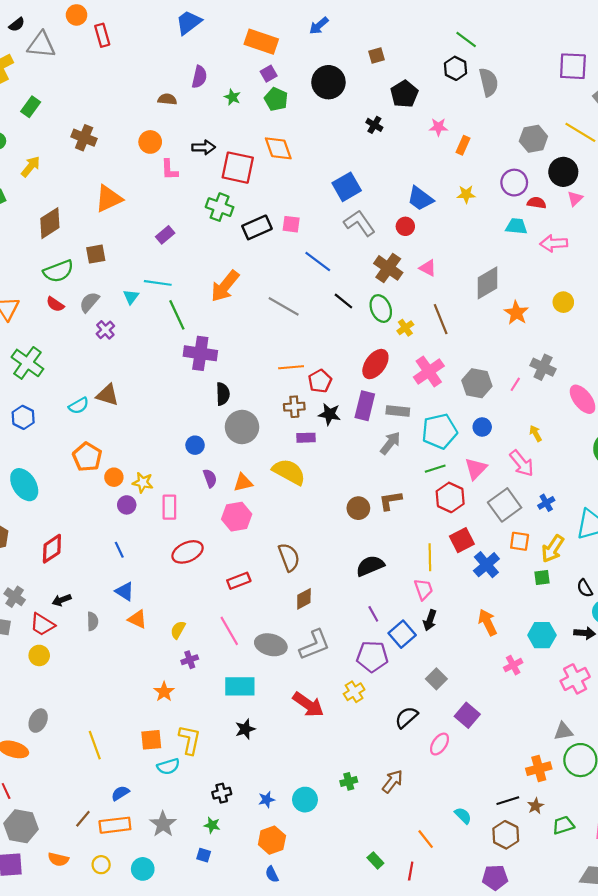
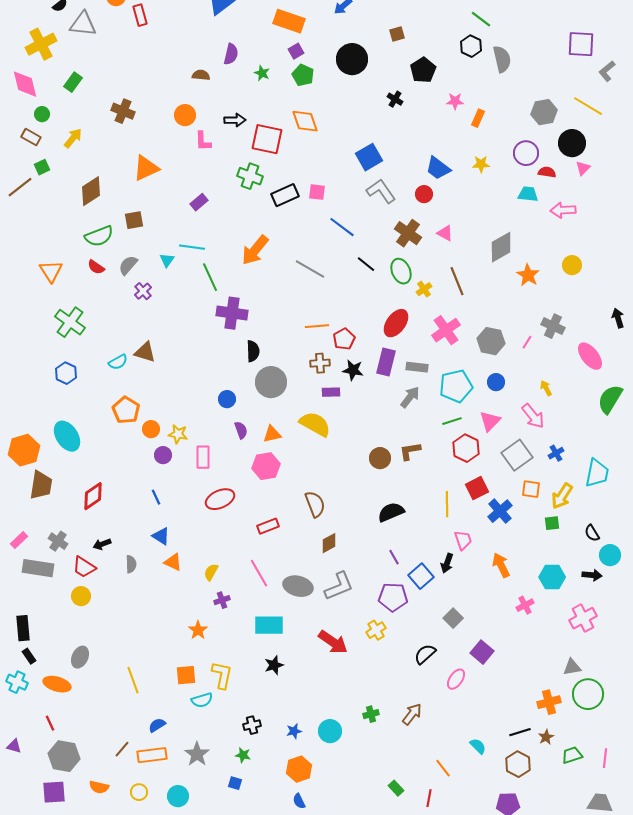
pink trapezoid: (423, 589) -> (463, 540), moved

